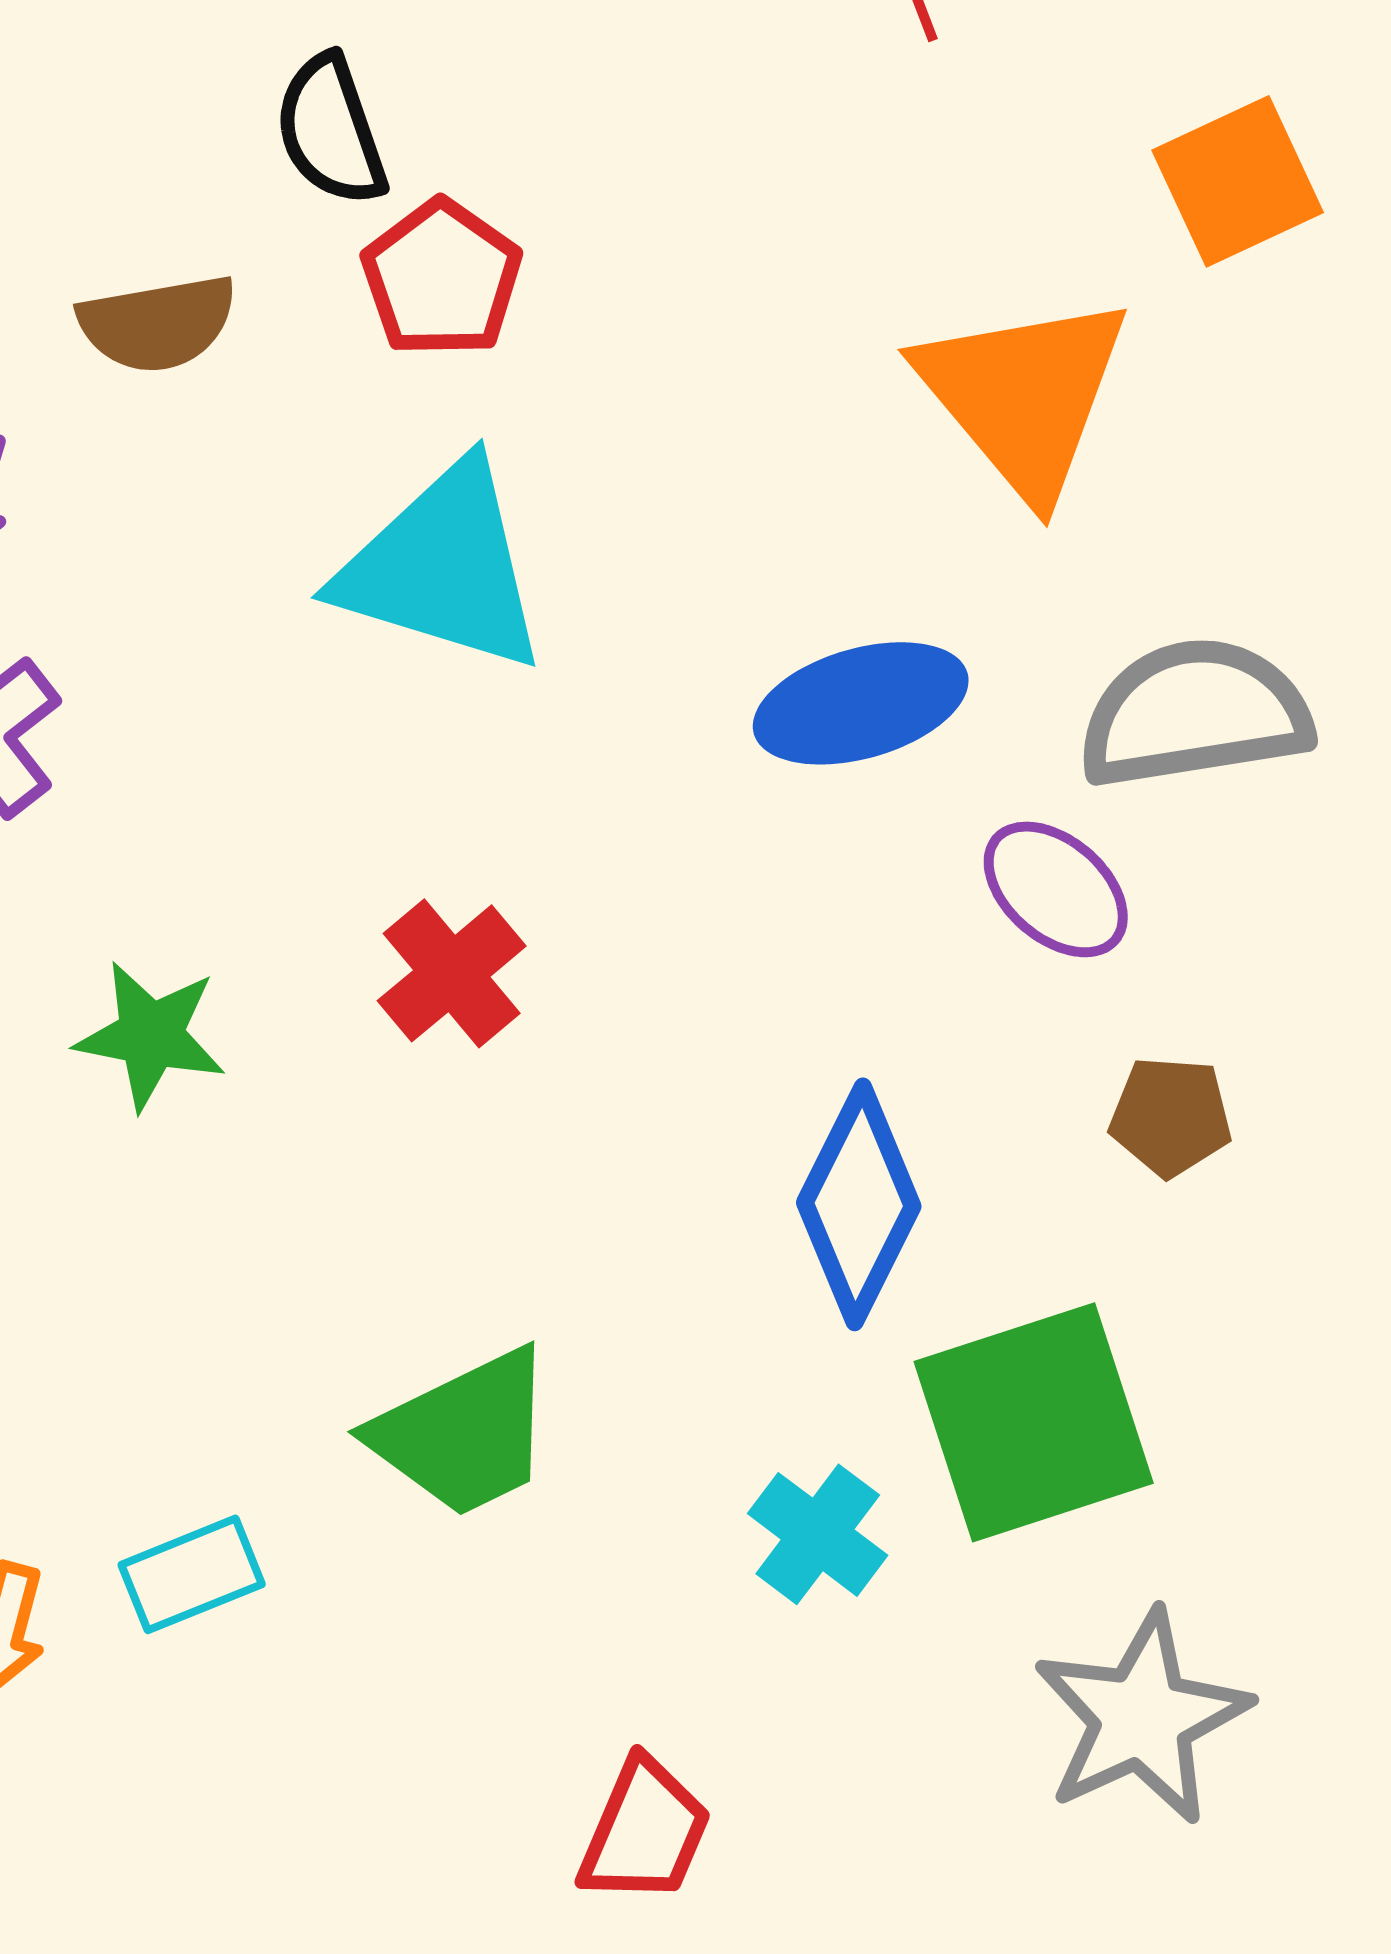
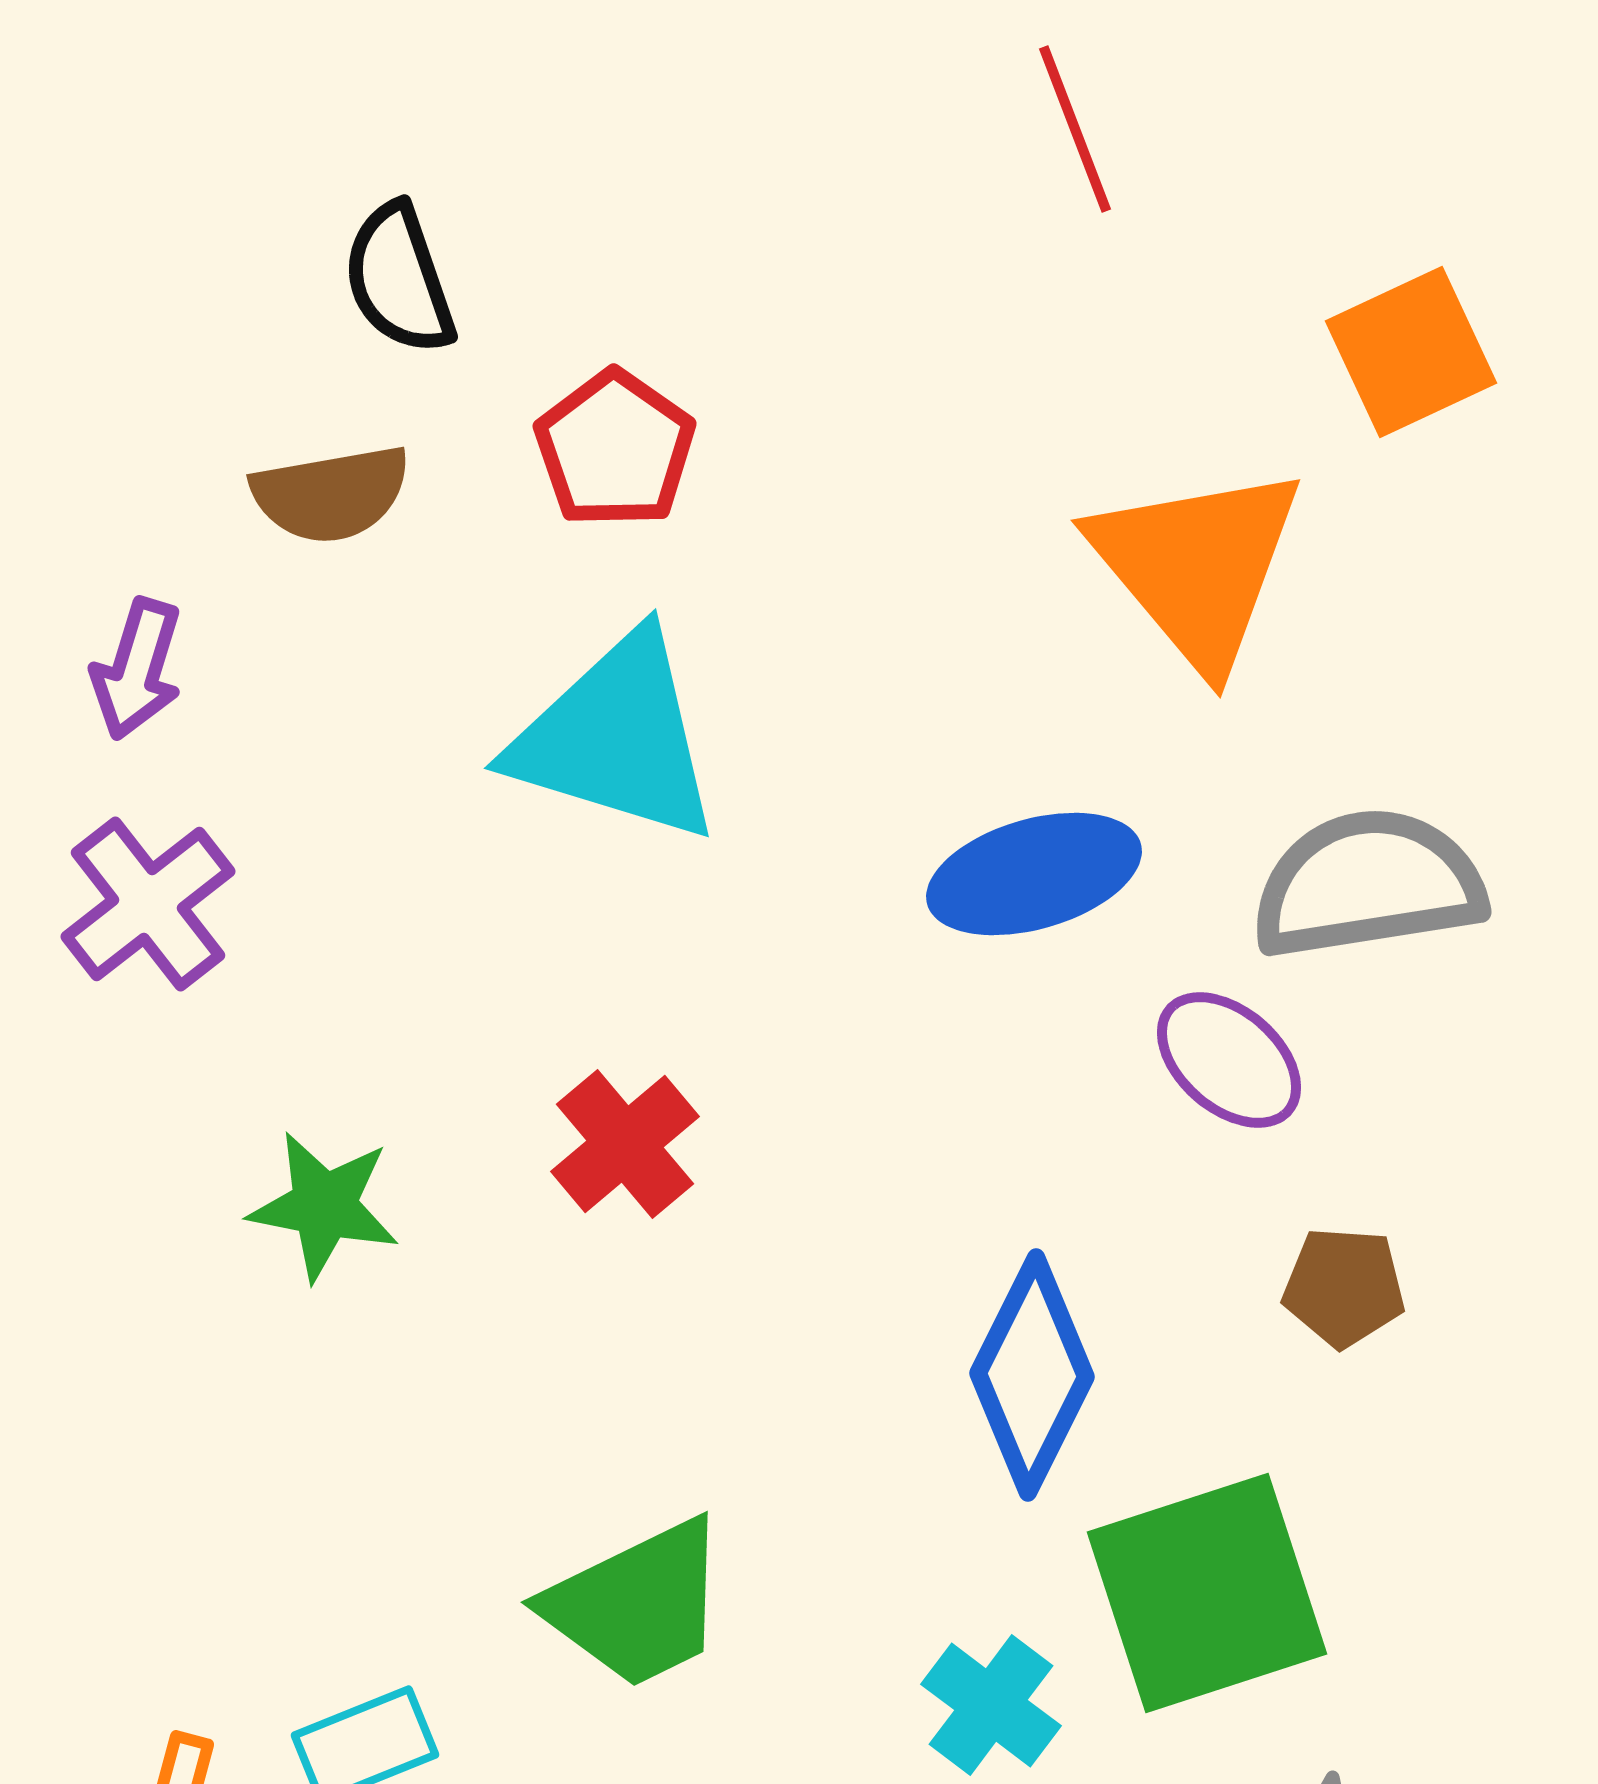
black semicircle: (331, 130) -> (399, 279), moved

